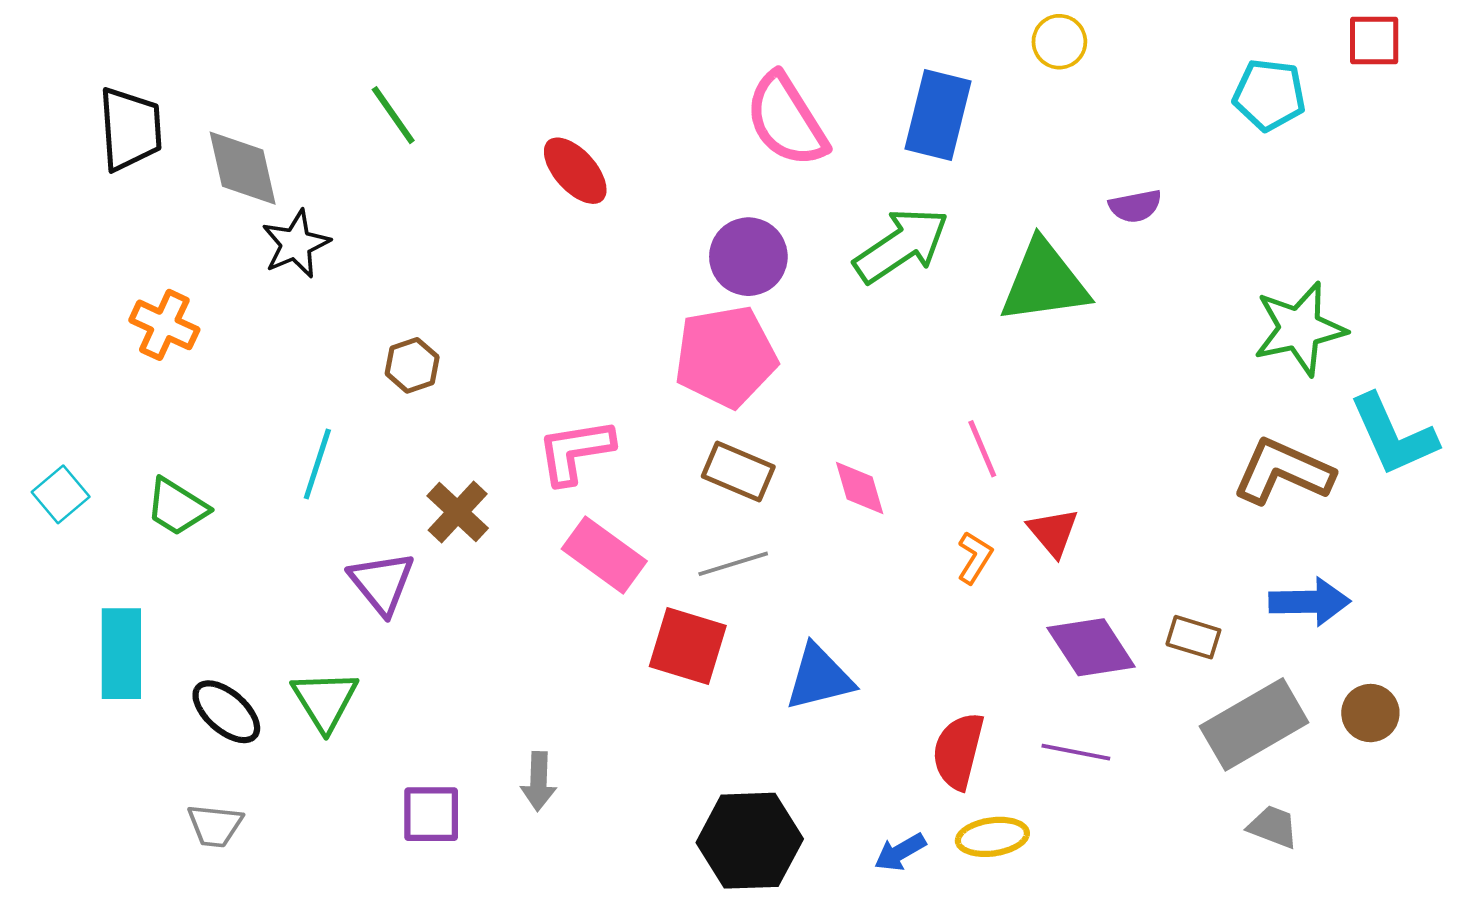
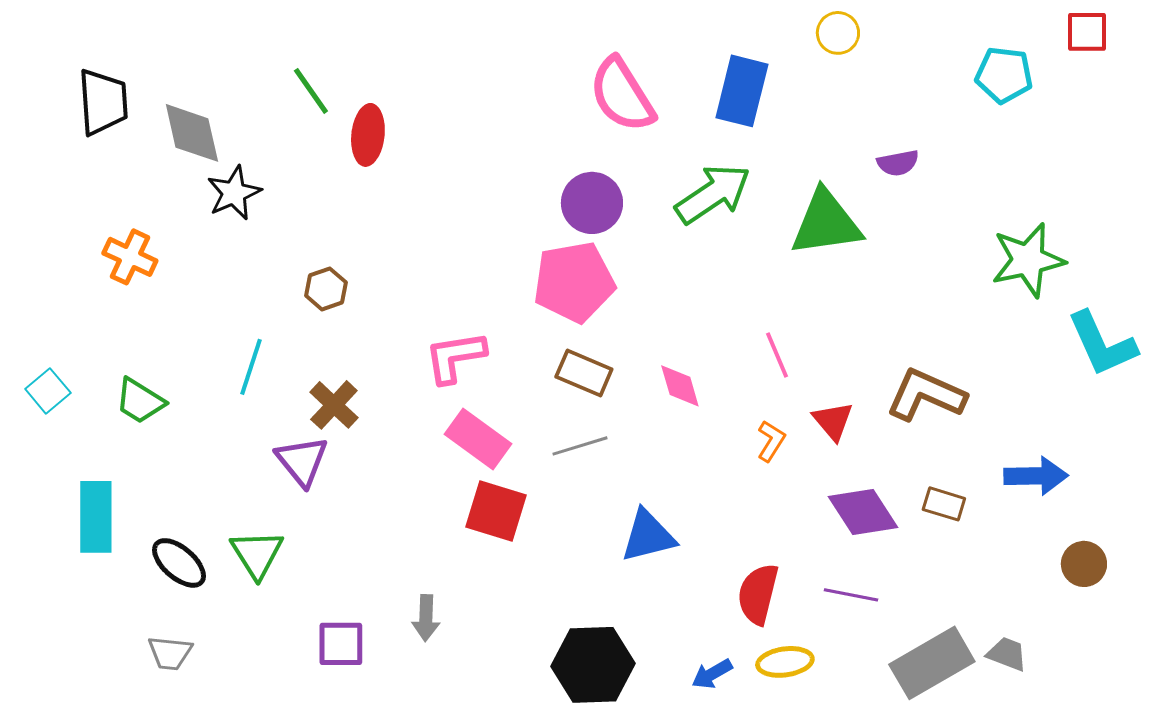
red ellipse: (575, 171) -> (368, 135), moved, turned 48
brown L-shape: (1283, 472) -> (926, 395), moved
brown cross: (458, 512) -> (334, 405), moved
red square: (688, 646) -> (496, 511), moved
gray rectangle: (1254, 724) -> (932, 663), moved

